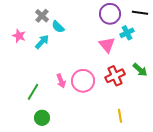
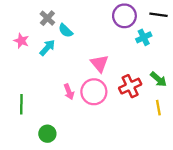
pink triangle: (107, 45) -> (100, 63), moved
green line: (33, 92) -> (21, 104), moved, turned -30
yellow line: (120, 116) -> (158, 108), moved

